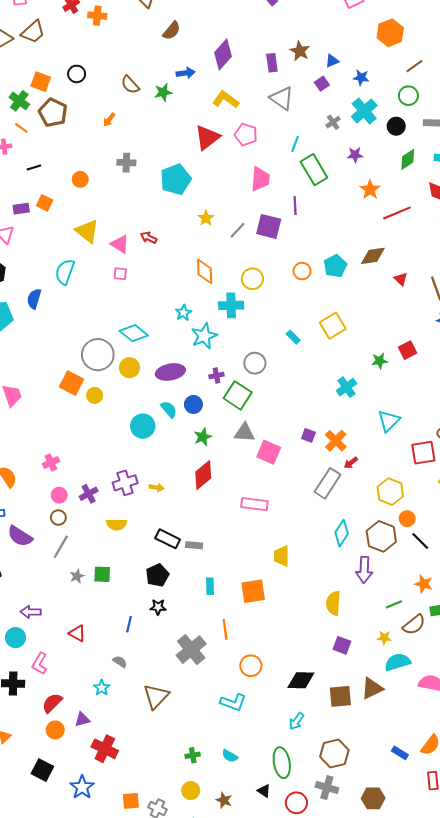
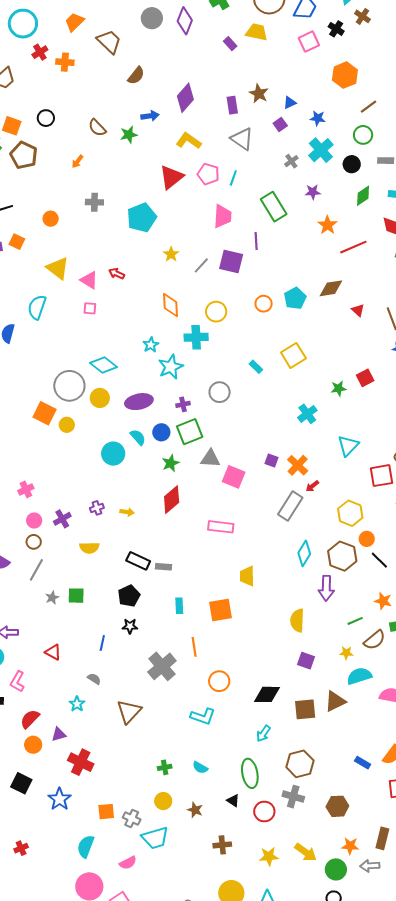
cyan line: (295, 144) -> (233, 178), moved
green square: (238, 395) -> (190, 432), moved, turned 36
purple cross: (125, 483) -> (97, 508), size x0.6

